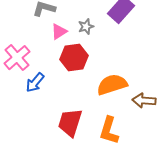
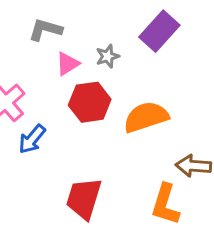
orange semicircle: (112, 85) -> (146, 117), moved
orange L-shape: (109, 131) -> (165, 204), moved

